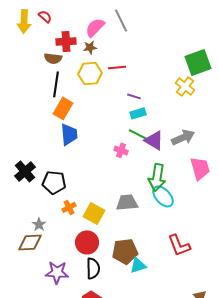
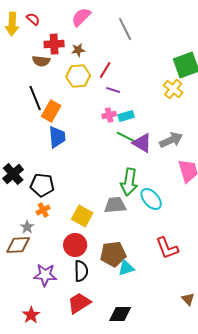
gray line: (121, 20) -> (125, 29), moved
pink semicircle: (95, 27) -> (81, 17), moved
red line: (117, 67) -> (105, 70), turned -54
black line: (56, 84) -> (35, 98), moved, turned -30
purple line: (134, 96) -> (113, 90), moved
pink cross: (121, 150) -> (109, 115), moved, turned -32
green arrow: (157, 177) -> (129, 182), moved
orange cross: (69, 207) -> (43, 210), moved

